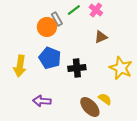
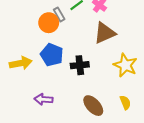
brown triangle: (101, 37) -> (105, 33), size x1.6
yellow arrow: (20, 66) -> (21, 63), turned -110
yellow semicircle: (105, 99) -> (125, 102), moved, turned 32

